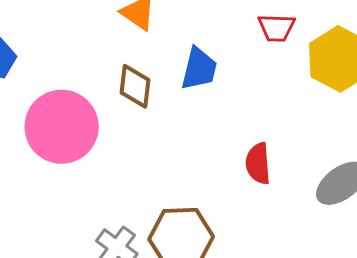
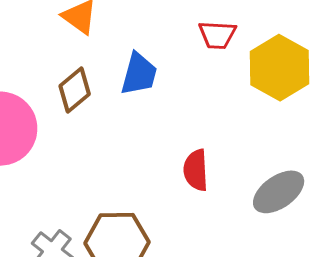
brown diamond: (135, 86) -> (75, 90), turned 42

